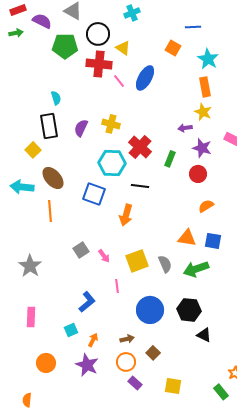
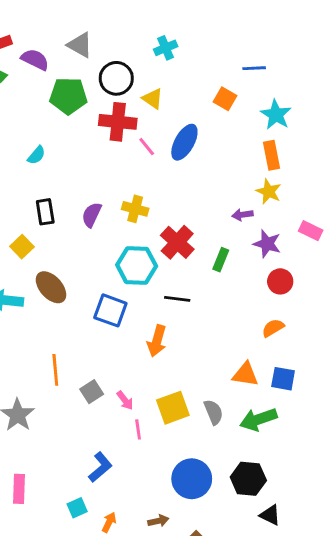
cyan semicircle: (56, 98) -> (36, 155), moved, turned 56
black rectangle: (49, 126) -> (45, 212), size x0.7
red circle: (198, 174) -> (280, 281), moved
orange line: (50, 211) -> (55, 370), moved
pink line: (117, 286) -> (138, 429), moved

